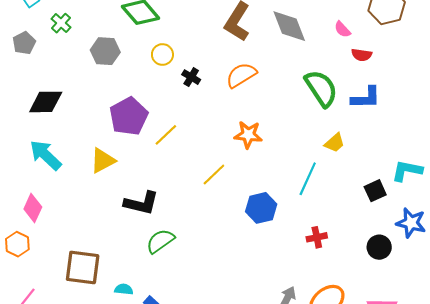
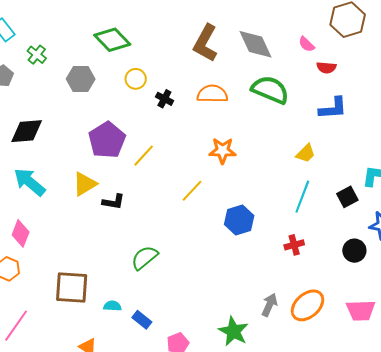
orange semicircle: (241, 75) -> (212, 94), turned 36
green semicircle: (321, 88) -> (270, 90), moved, turned -30
cyan line: (308, 179) -> (302, 197), moved
black L-shape: (141, 203) -> (113, 202), moved, size x0.7

